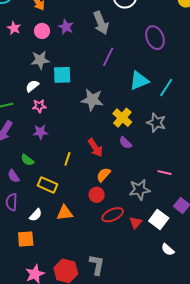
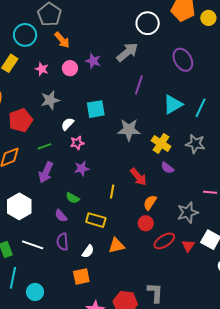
gray arrow: (101, 23) -> (127, 52), turned -100
gray star: (40, 60) -> (50, 100), moved

